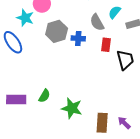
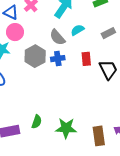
cyan semicircle: (115, 12) -> (77, 30), moved, turned 32
gray semicircle: (97, 22) -> (57, 37), moved

